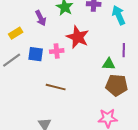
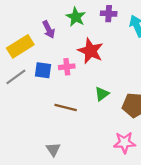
yellow rectangle: (16, 33) -> (20, 46), size x1.6
green triangle: (109, 64) -> (102, 94), moved, turned -40

